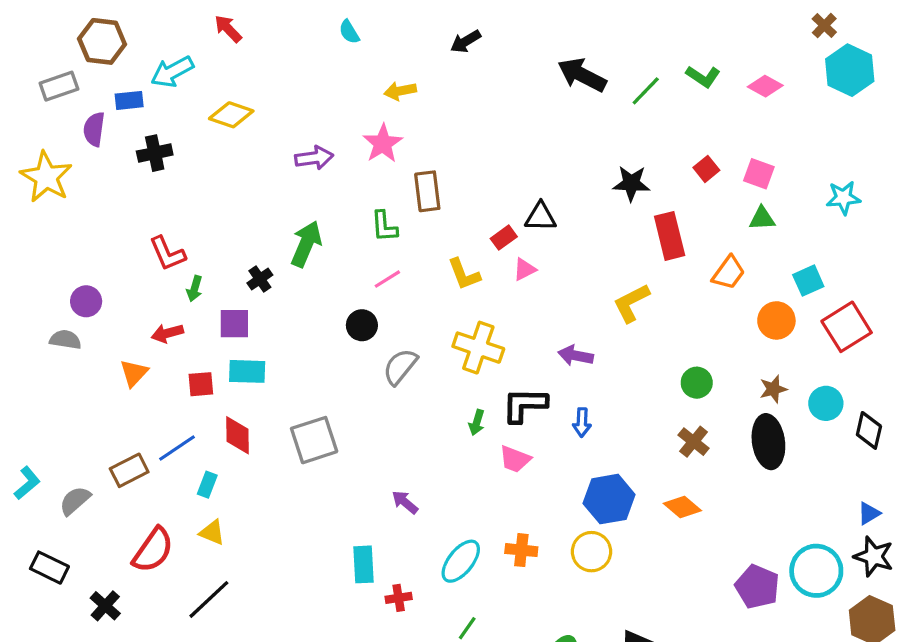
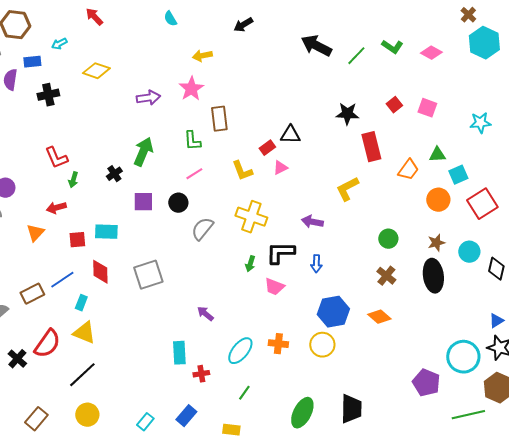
cyan arrow: (172, 72) -> (59, 44), size x0.6
green triangle: (762, 218) -> (437, 155), moved
purple square: (234, 324) -> (143, 202), moved
yellow triangle: (212, 532) -> (84, 333), size x1.4
purple pentagon: (757, 587) -> (426, 383), moved
black cross: (105, 606) -> (17, 359), moved

